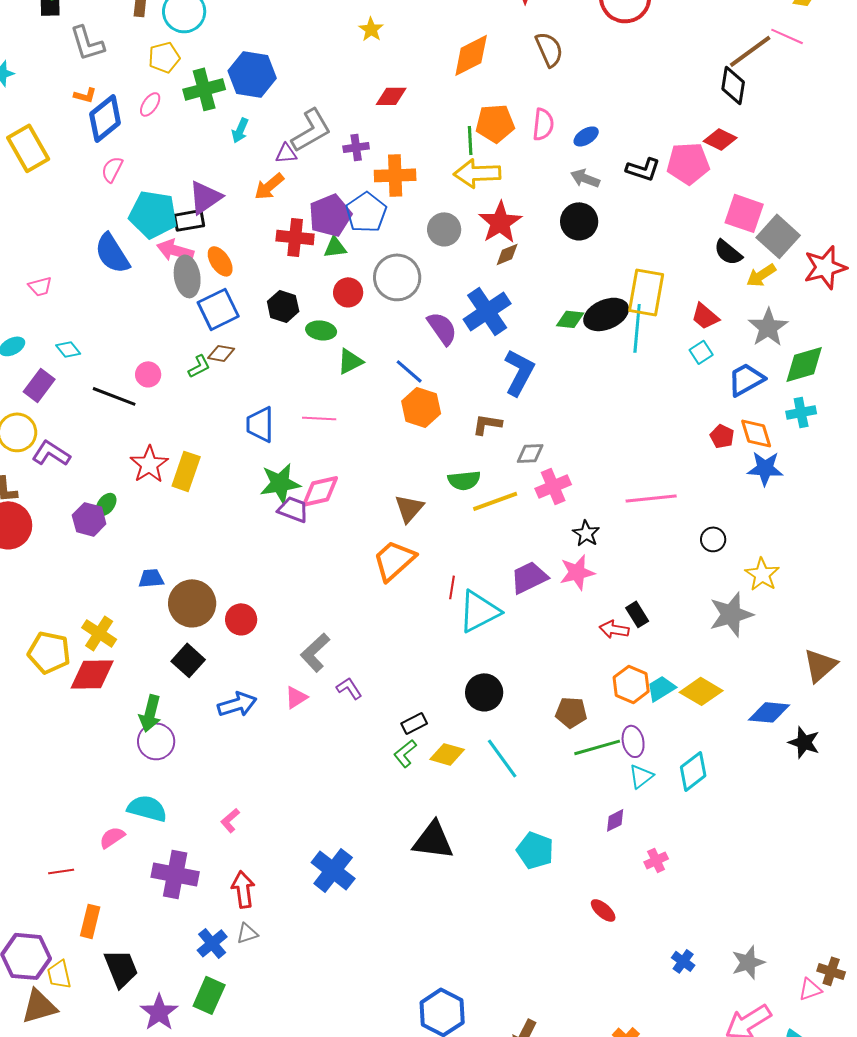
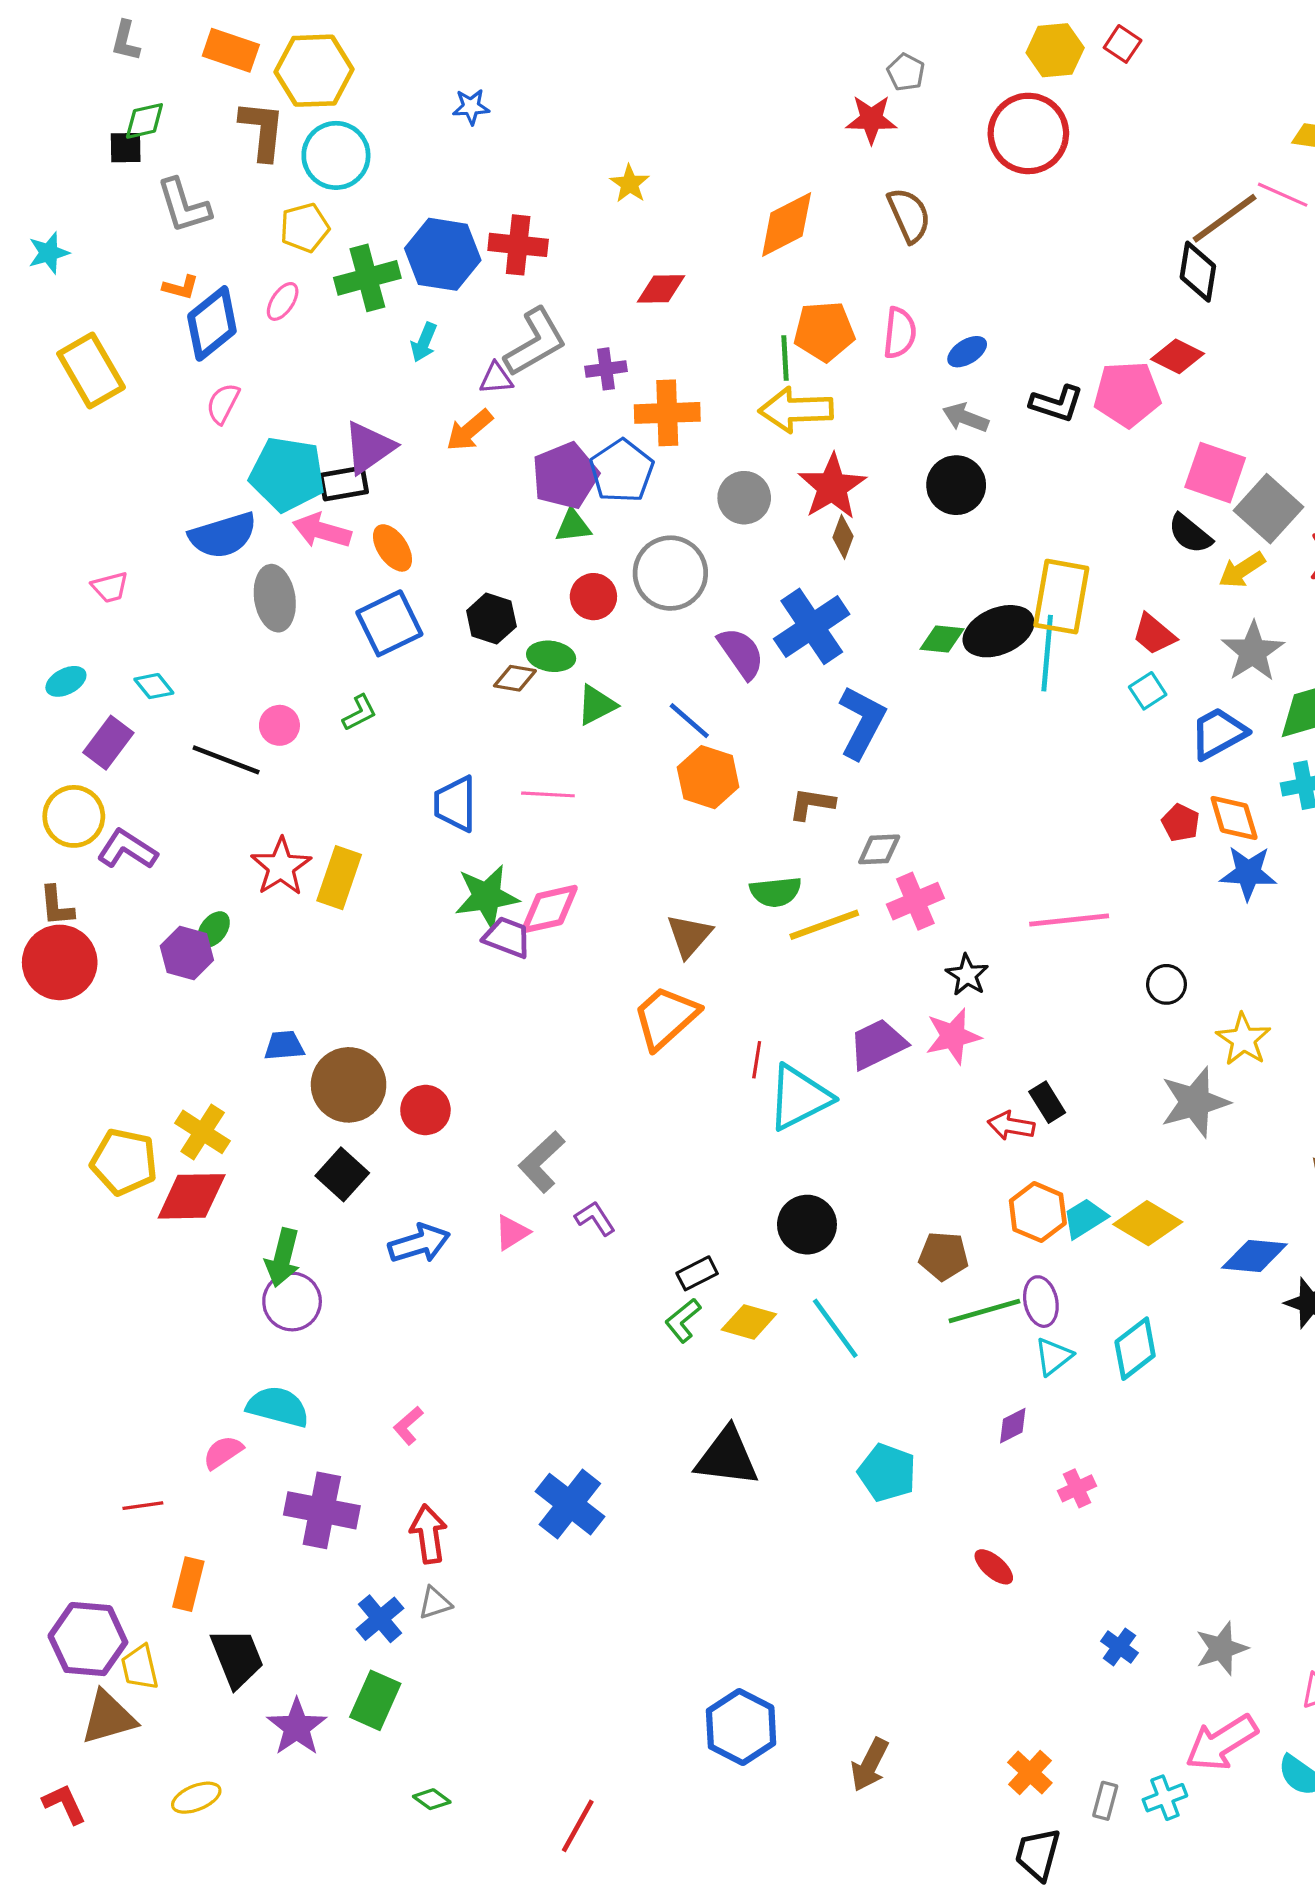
red cross: (295, 237) -> (518, 245), moved
blue semicircle: (112, 253) -> (223, 535), turned -75
brown diamond: (507, 254) -> (843, 537), turned -48
gray ellipse: (187, 276) -> (275, 598), moved
brown diamond: (221, 353) -> (515, 678), moved

